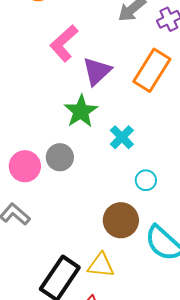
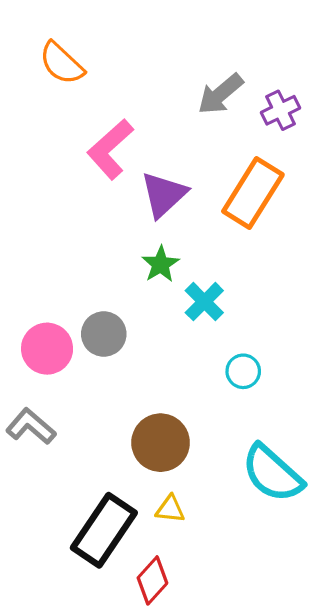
green star: (81, 111) -> (161, 264), moved, size x0.7
brown circle: (121, 220) -> (161, 443), moved
yellow triangle: (101, 265) -> (170, 509), size x0.7

